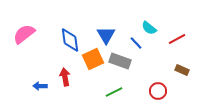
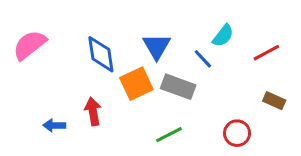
cyan semicircle: (149, 28) -> (223, 36), turned -91

